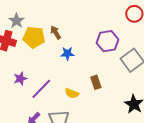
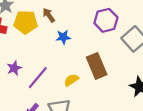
brown rectangle: (96, 82) -> (97, 66), size x1.6
yellow semicircle: (72, 93) -> (71, 80), turned 128

